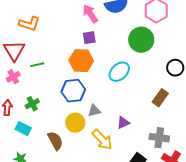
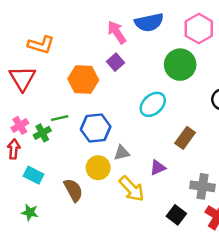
purple square: (89, 38) -> (116, 62), turned -32
orange hexagon: (81, 61) -> (83, 80), moved
green line: (37, 65) -> (60, 118), moved
pink cross: (13, 77) -> (20, 125), moved
brown rectangle: (160, 98) -> (185, 138), moved
green cross: (32, 104) -> (42, 133), moved

